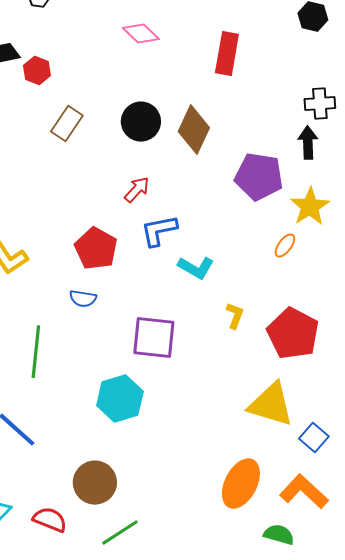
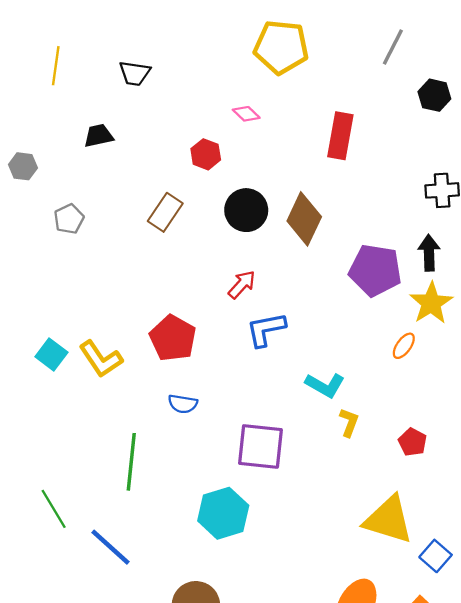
pink diamond: (141, 34) -> (246, 114), size x0.7
red hexagon: (37, 71) -> (206, 154), moved
black arrow: (308, 143) -> (429, 253), moved
red pentagon: (96, 249) -> (173, 338), moved
cyan L-shape: (196, 268) -> (325, 385), moved
red pentagon: (293, 334) -> (413, 442), size x0.5

